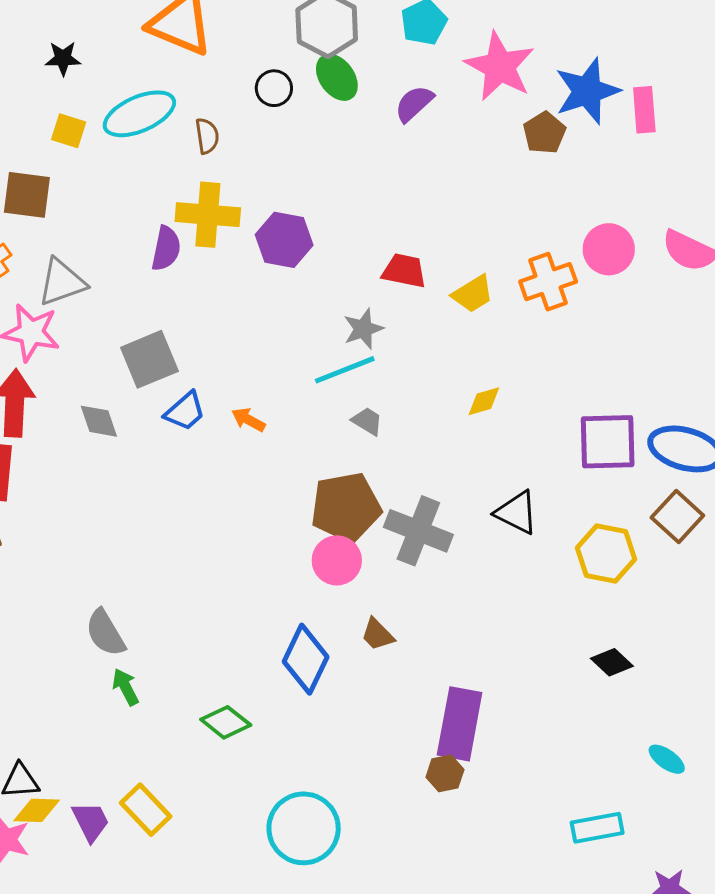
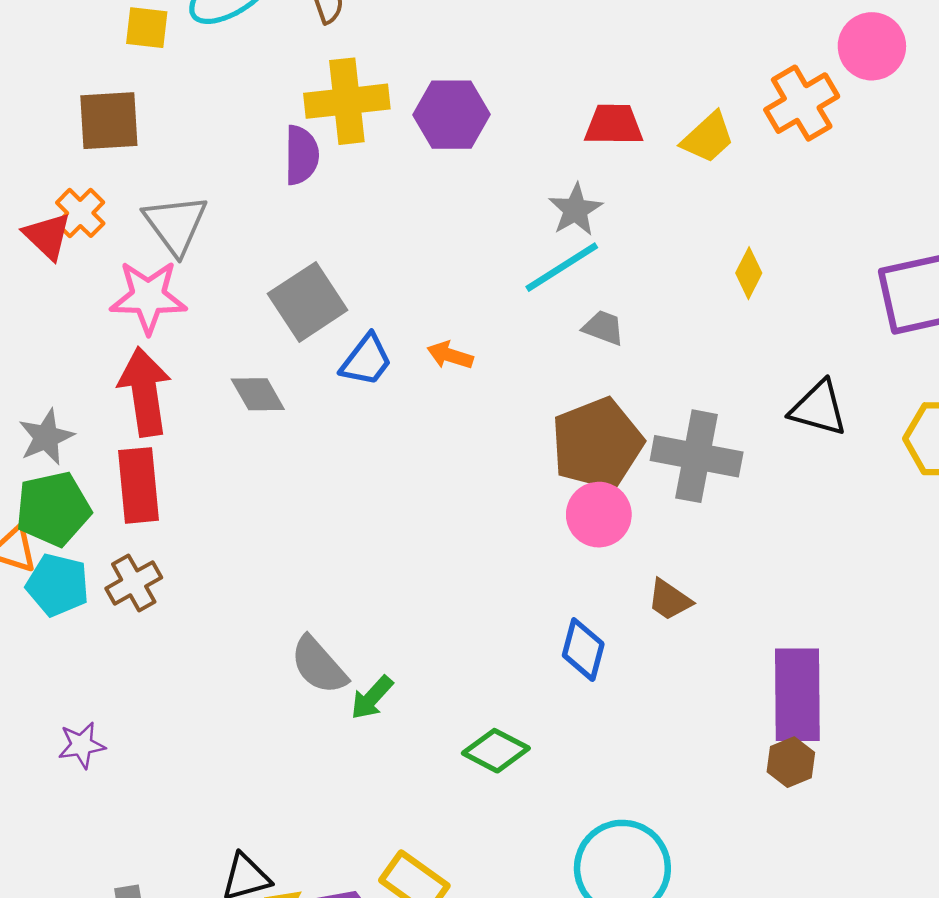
gray triangle: (62, 282) -> (175, 224), turned -36
yellow diamond: (484, 401) -> (749, 273), turned -36
blue diamond: (306, 659) -> (583, 650), size x0.7
green arrow: (125, 687) -> (372, 698), moved, turned -99

